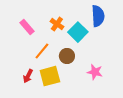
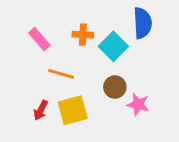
orange cross: (57, 24) -> (83, 35), turned -32
orange line: (42, 51) -> (61, 74), turned 66
brown circle: (67, 56) -> (115, 87), moved

